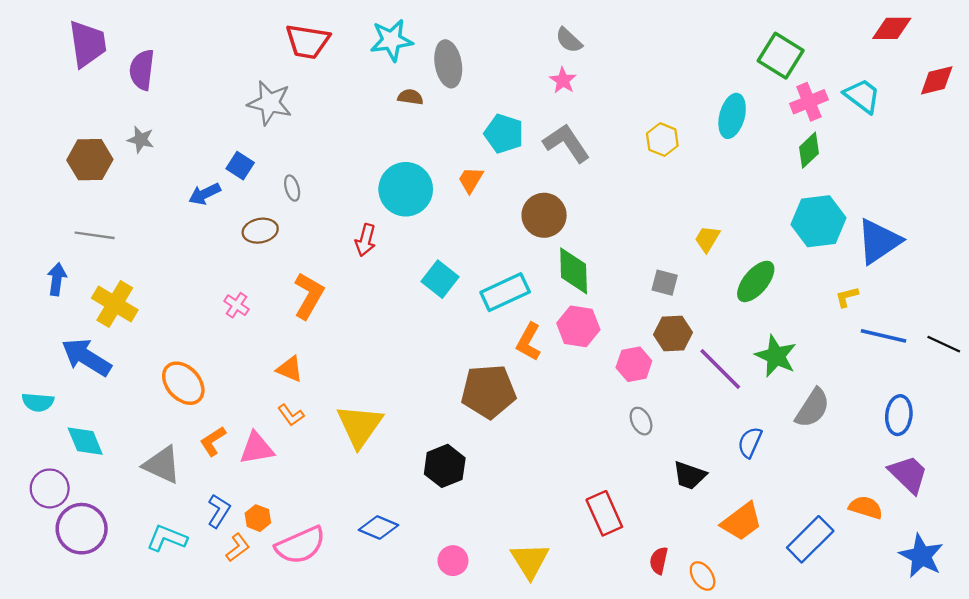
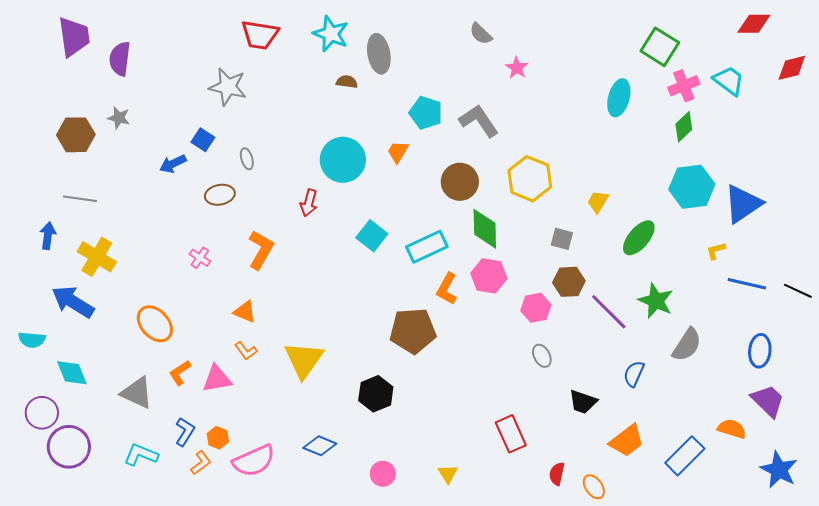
cyan star: (391, 40) -> (331, 34), turned 30
pink star: (563, 80) -> (517, 68), moved
yellow hexagon: (662, 140) -> (530, 179), moved, size x1.6
yellow triangle: (530, 561) -> (448, 474), size x0.6

